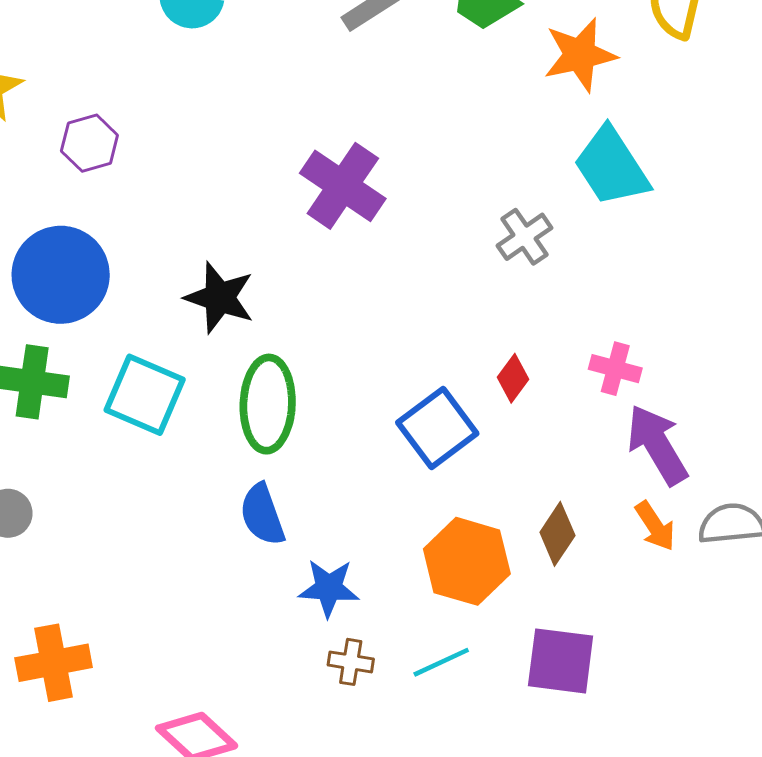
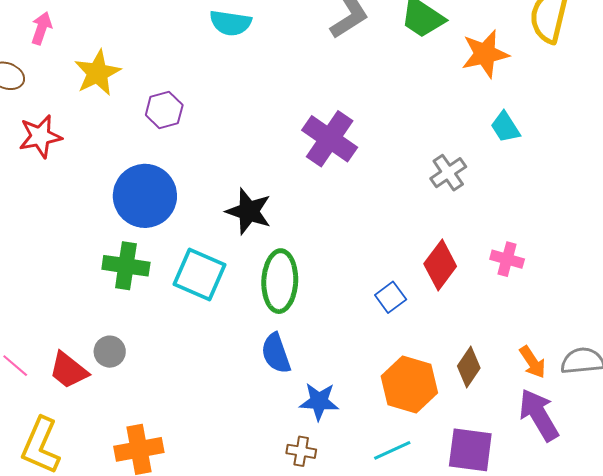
cyan trapezoid: (611, 167) -> (505, 127), size x0.6
red diamond: (513, 378) -> (440, 265), size x1.6
blue square: (437, 428) -> (391, 297), size x0.6
purple arrow: (657, 445) -> (539, 415), moved
brown cross: (351, 662) -> (301, 451), moved

